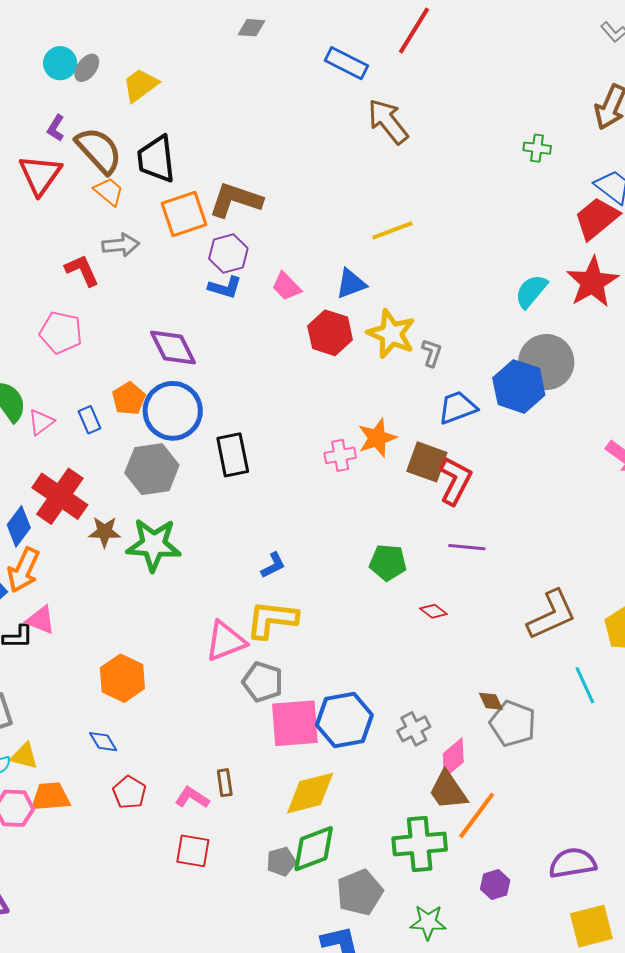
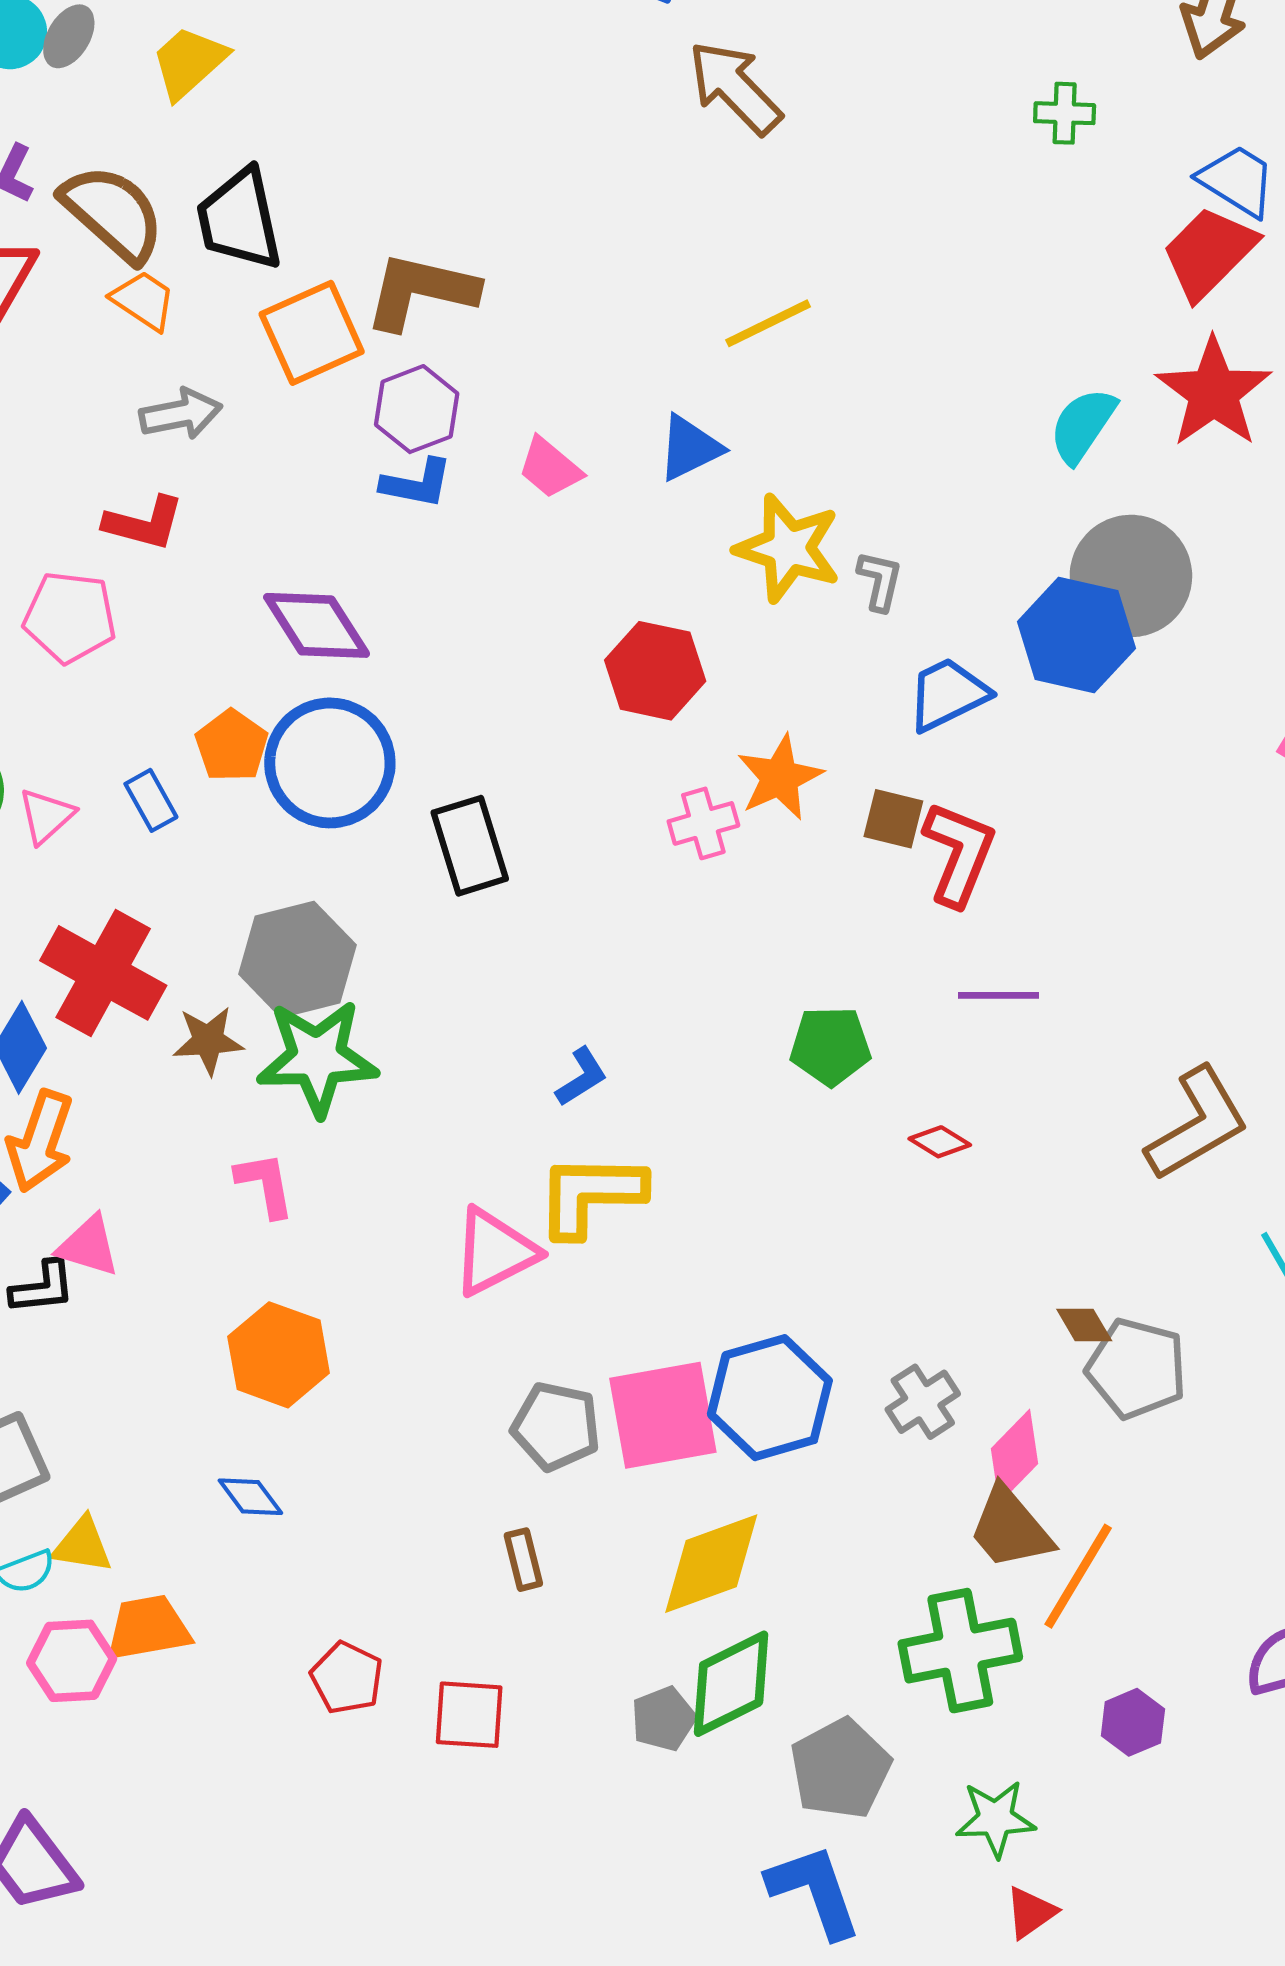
red L-shape: (82, 270) -> (144, 523), moved, turned 135
red hexagon: (330, 333) -> (655, 671), moved
brown square: (427, 462) -> (893, 819), size x0.7
gray hexagon: (152, 469) -> (297, 960), moved
gray pentagon: (263, 682) -> (556, 1426), moved
red pentagon: (129, 792) -> (347, 1678), moved
pink L-shape: (192, 798) -> (265, 1184), moved, turned 52

